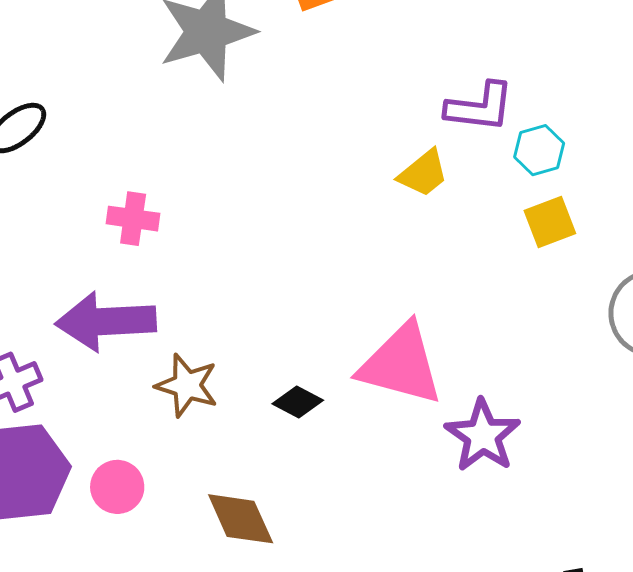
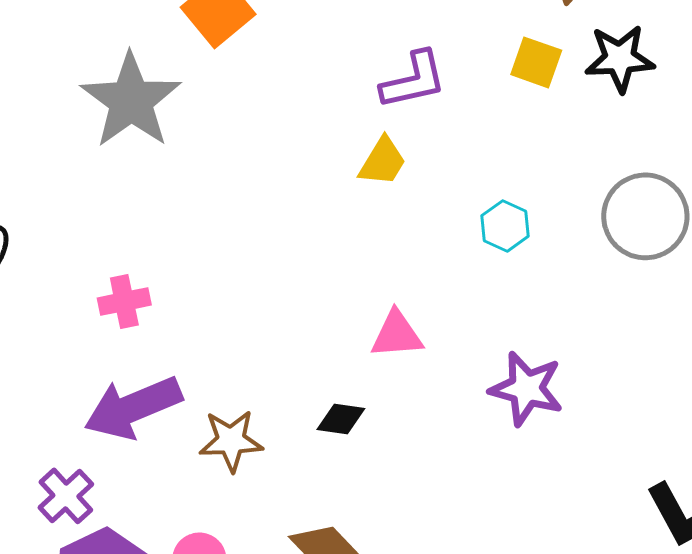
cyan hexagon: (539, 150) -> (505, 226), moved
yellow square: (550, 222) -> (536, 62), moved, turned -30
pink triangle: (401, 364) -> (397, 335), moved, size x0.6

